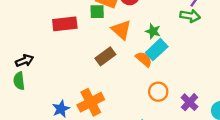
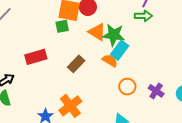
red rectangle: (65, 24) -> (36, 57), moved
orange triangle: (121, 30) -> (97, 32), moved
green star: (153, 31) -> (114, 35), size x1.6

